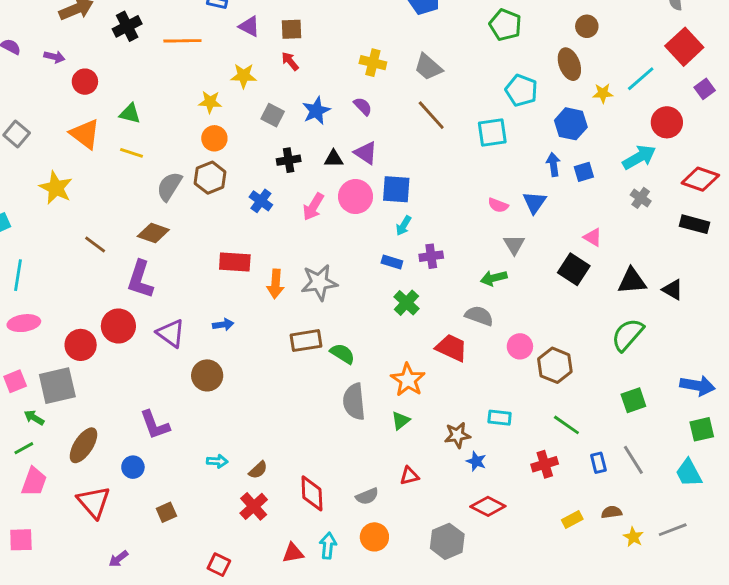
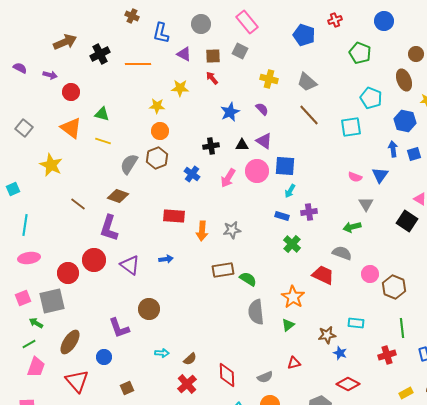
gray square: (273, 115) -> (240, 51), moved
gray star: (319, 282) -> (232, 230), size x0.7
brown circle: (207, 375) -> (149, 309), moved
green line: (566, 425) -> (402, 328), turned 48

